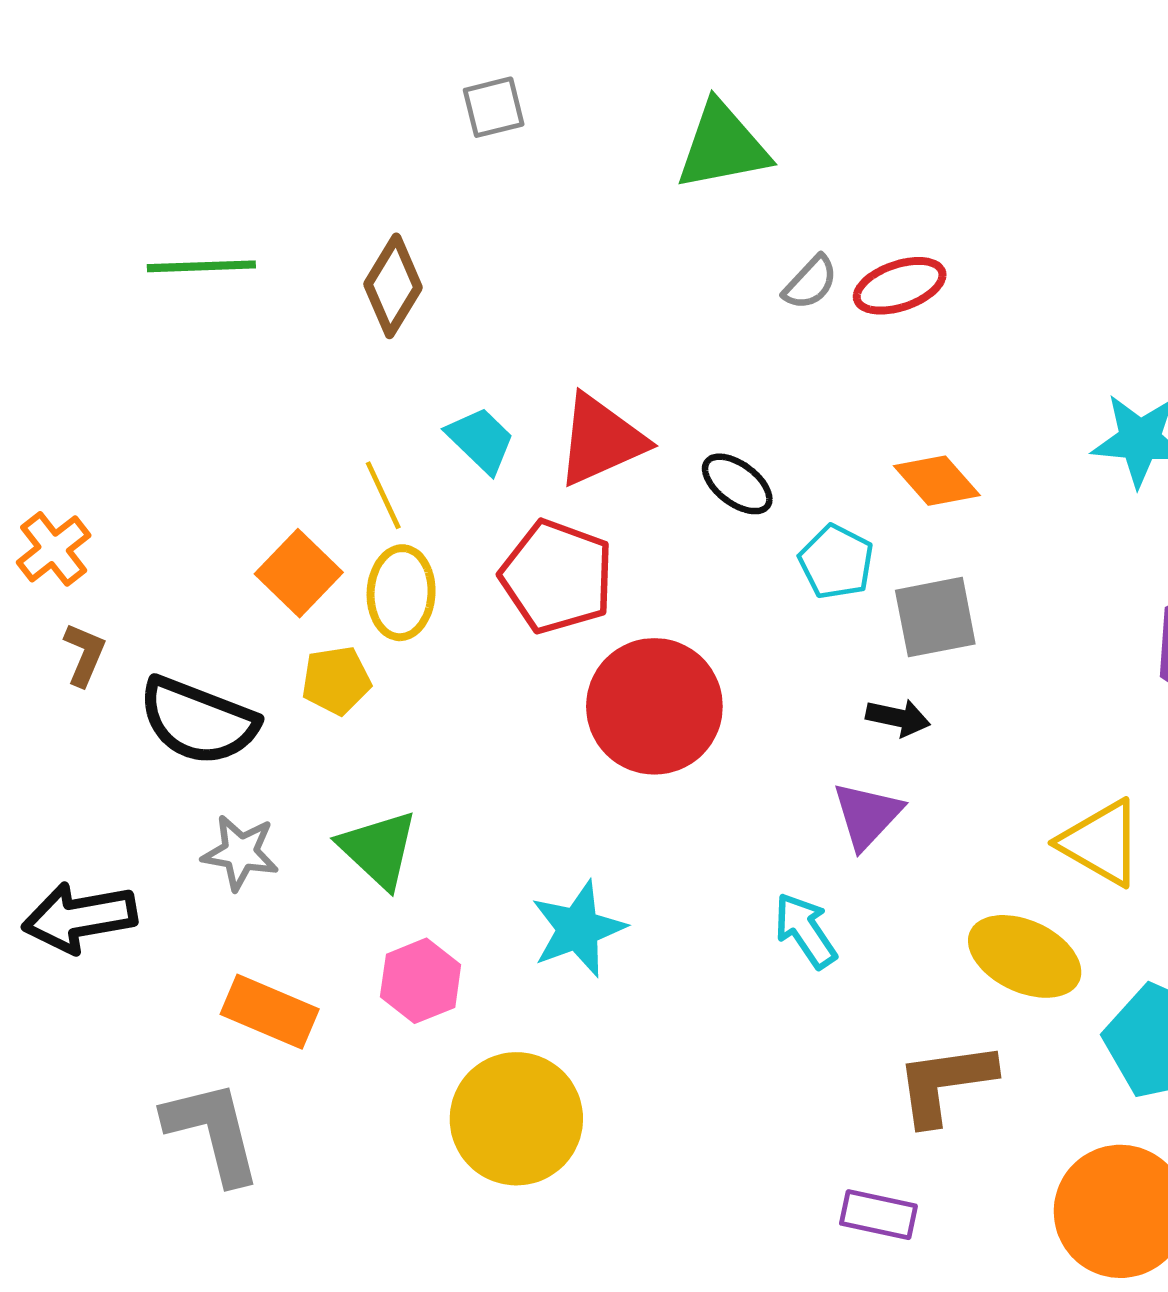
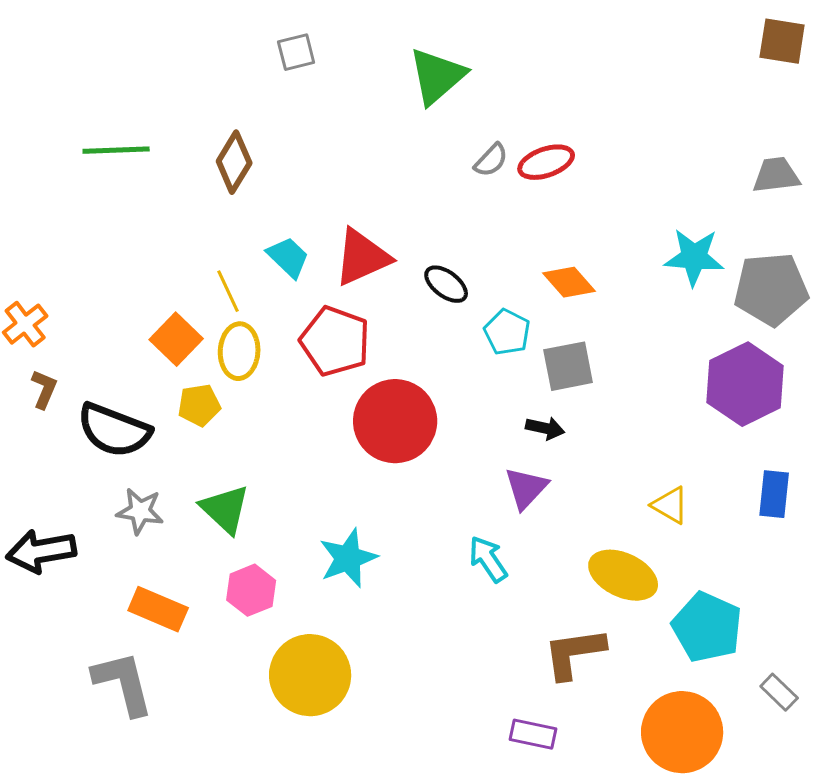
green triangle: (723, 146) -> (437, 76), turned -30
yellow triangle: (1101, 843) -> (670, 505), size x0.7

